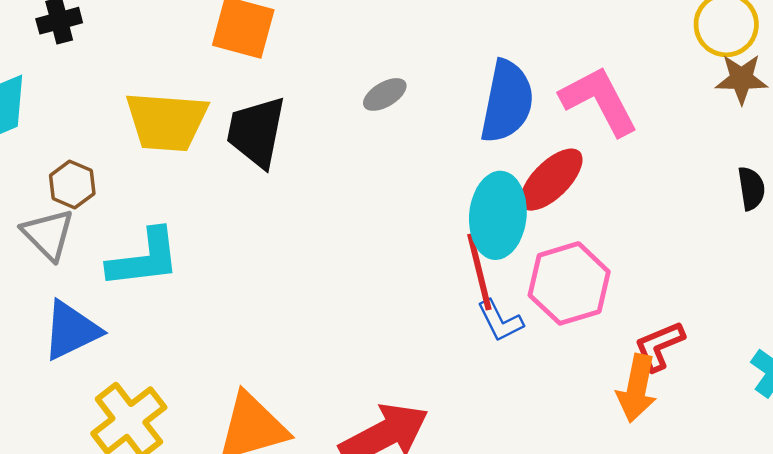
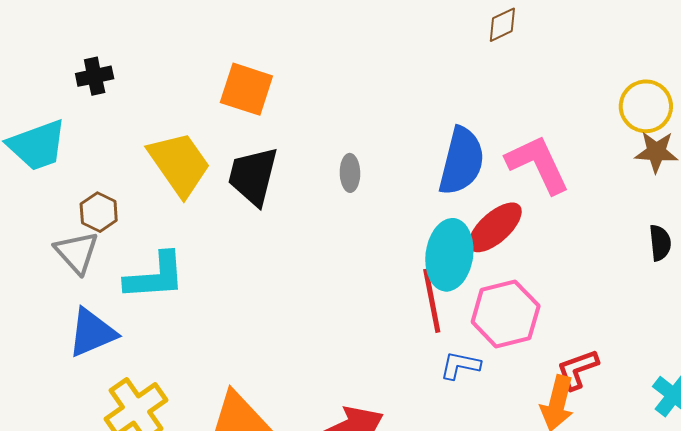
gray ellipse: (385, 94) -> (350, 173), moved, turned -63
yellow trapezoid: (167, 122) -> (179, 164), turned -132
blue L-shape: (500, 321) -> (460, 365), moved, turned 126

